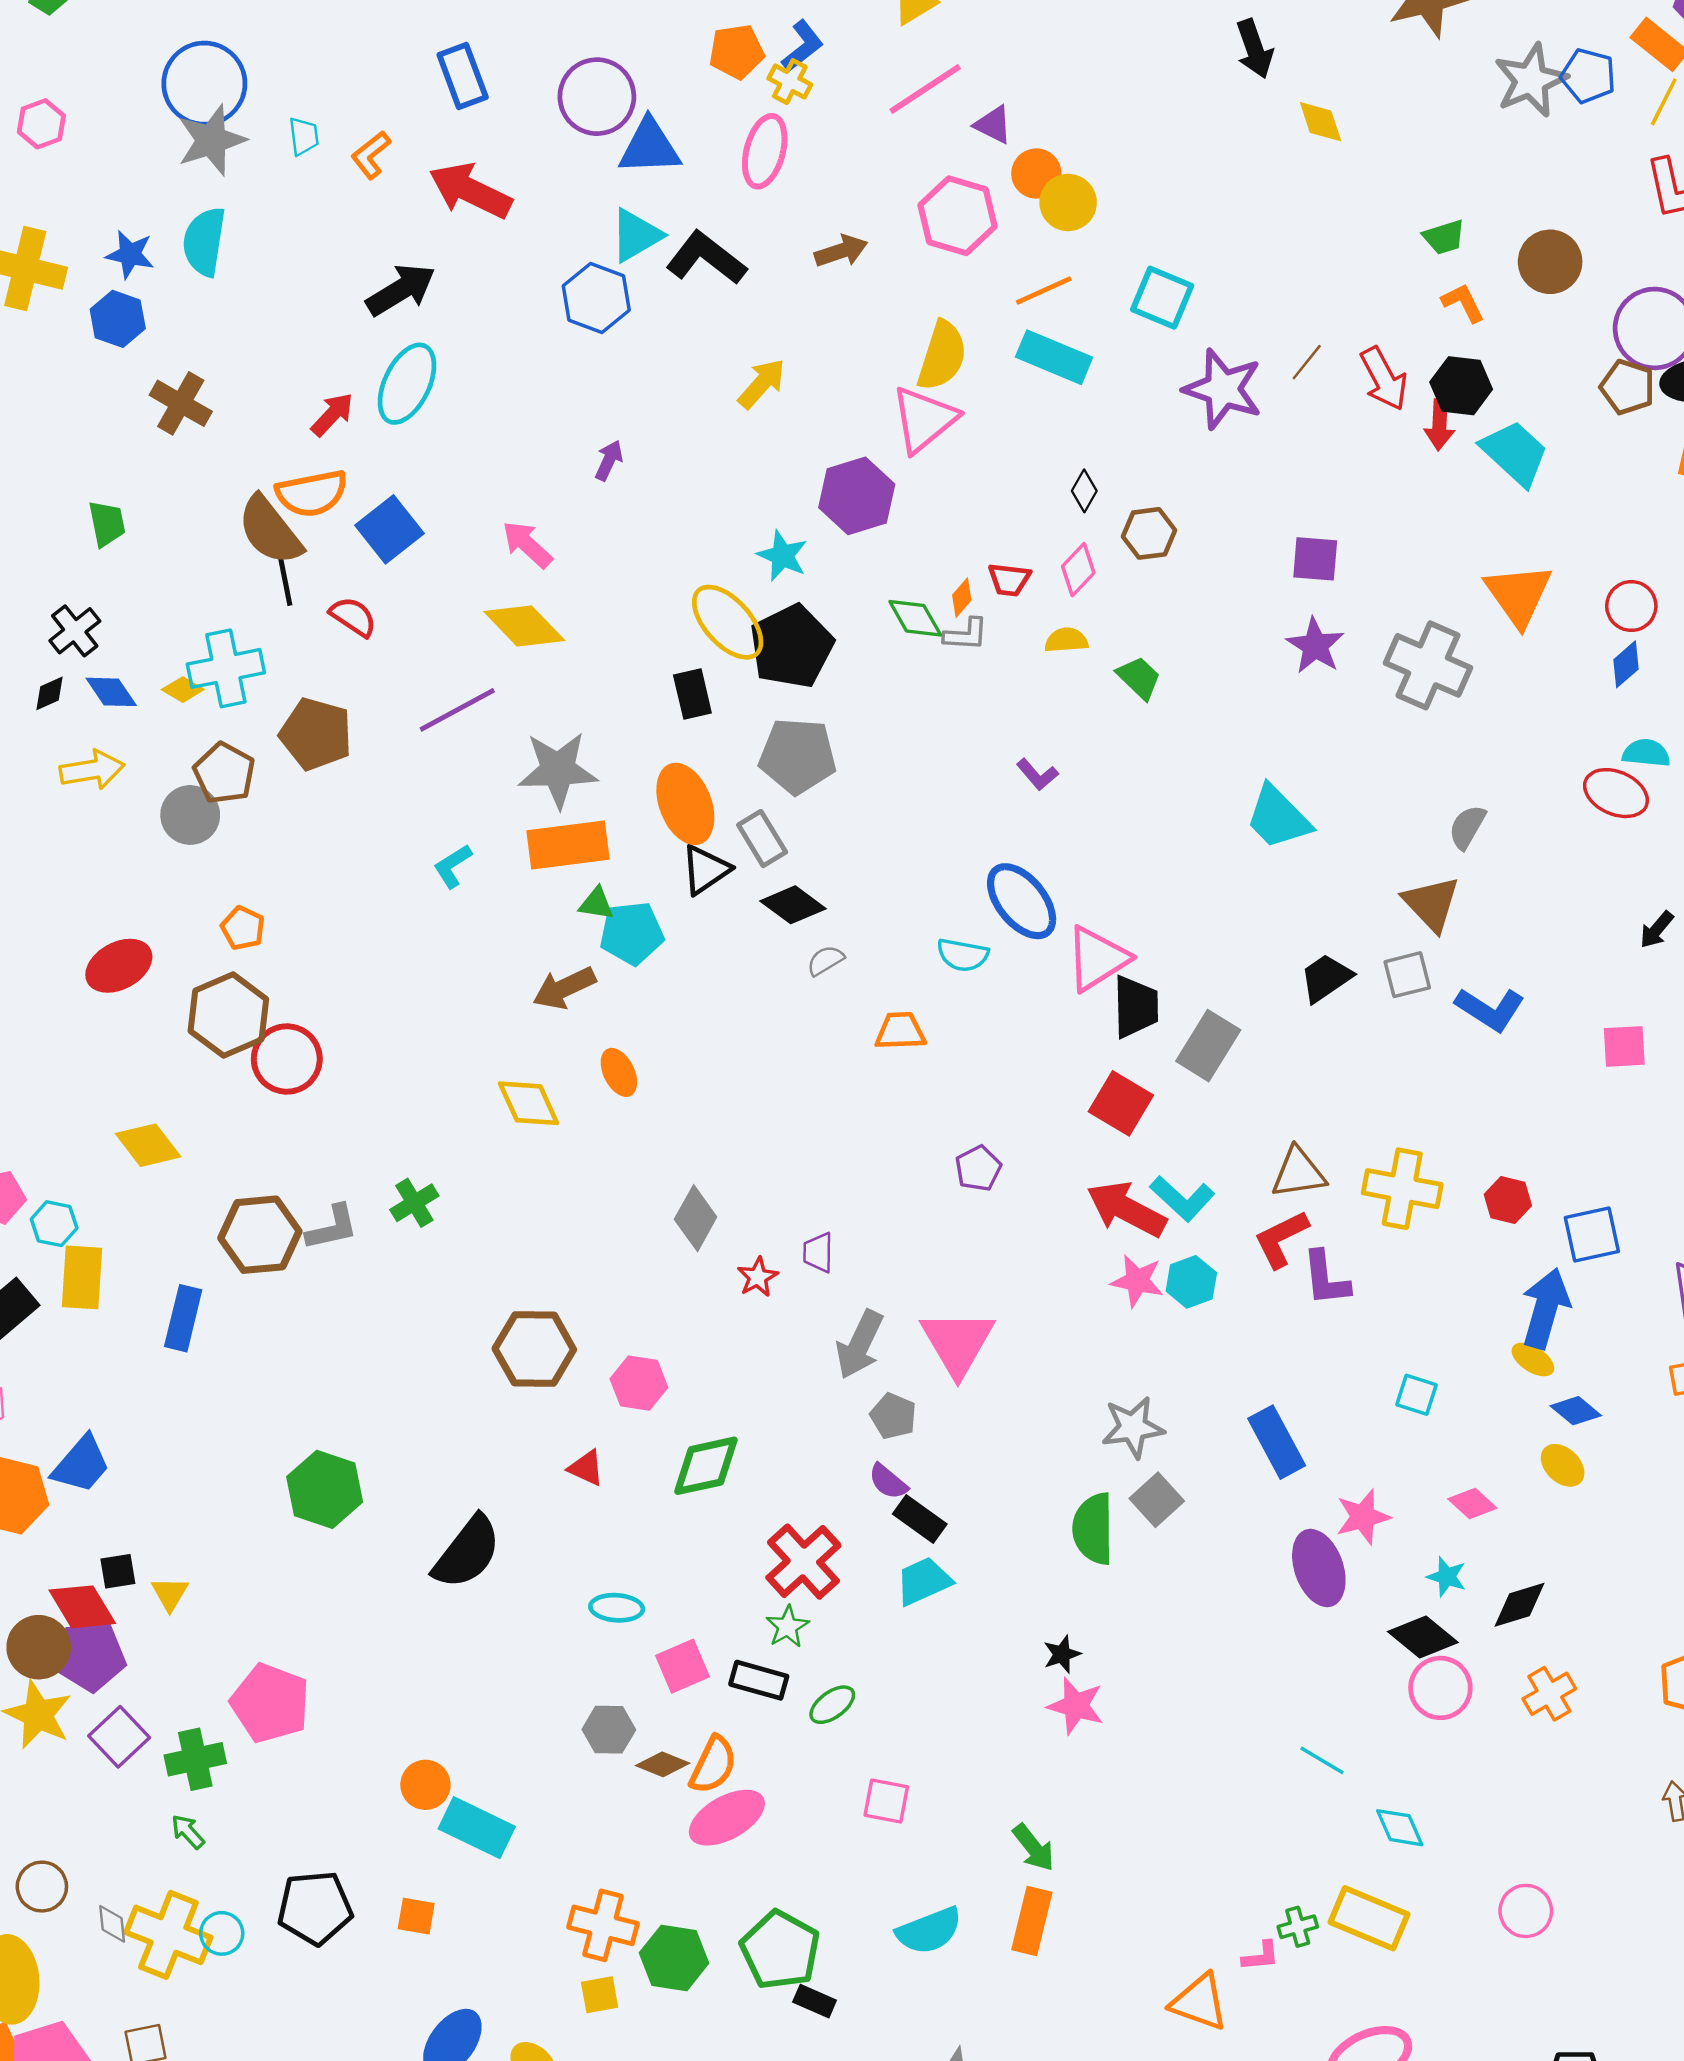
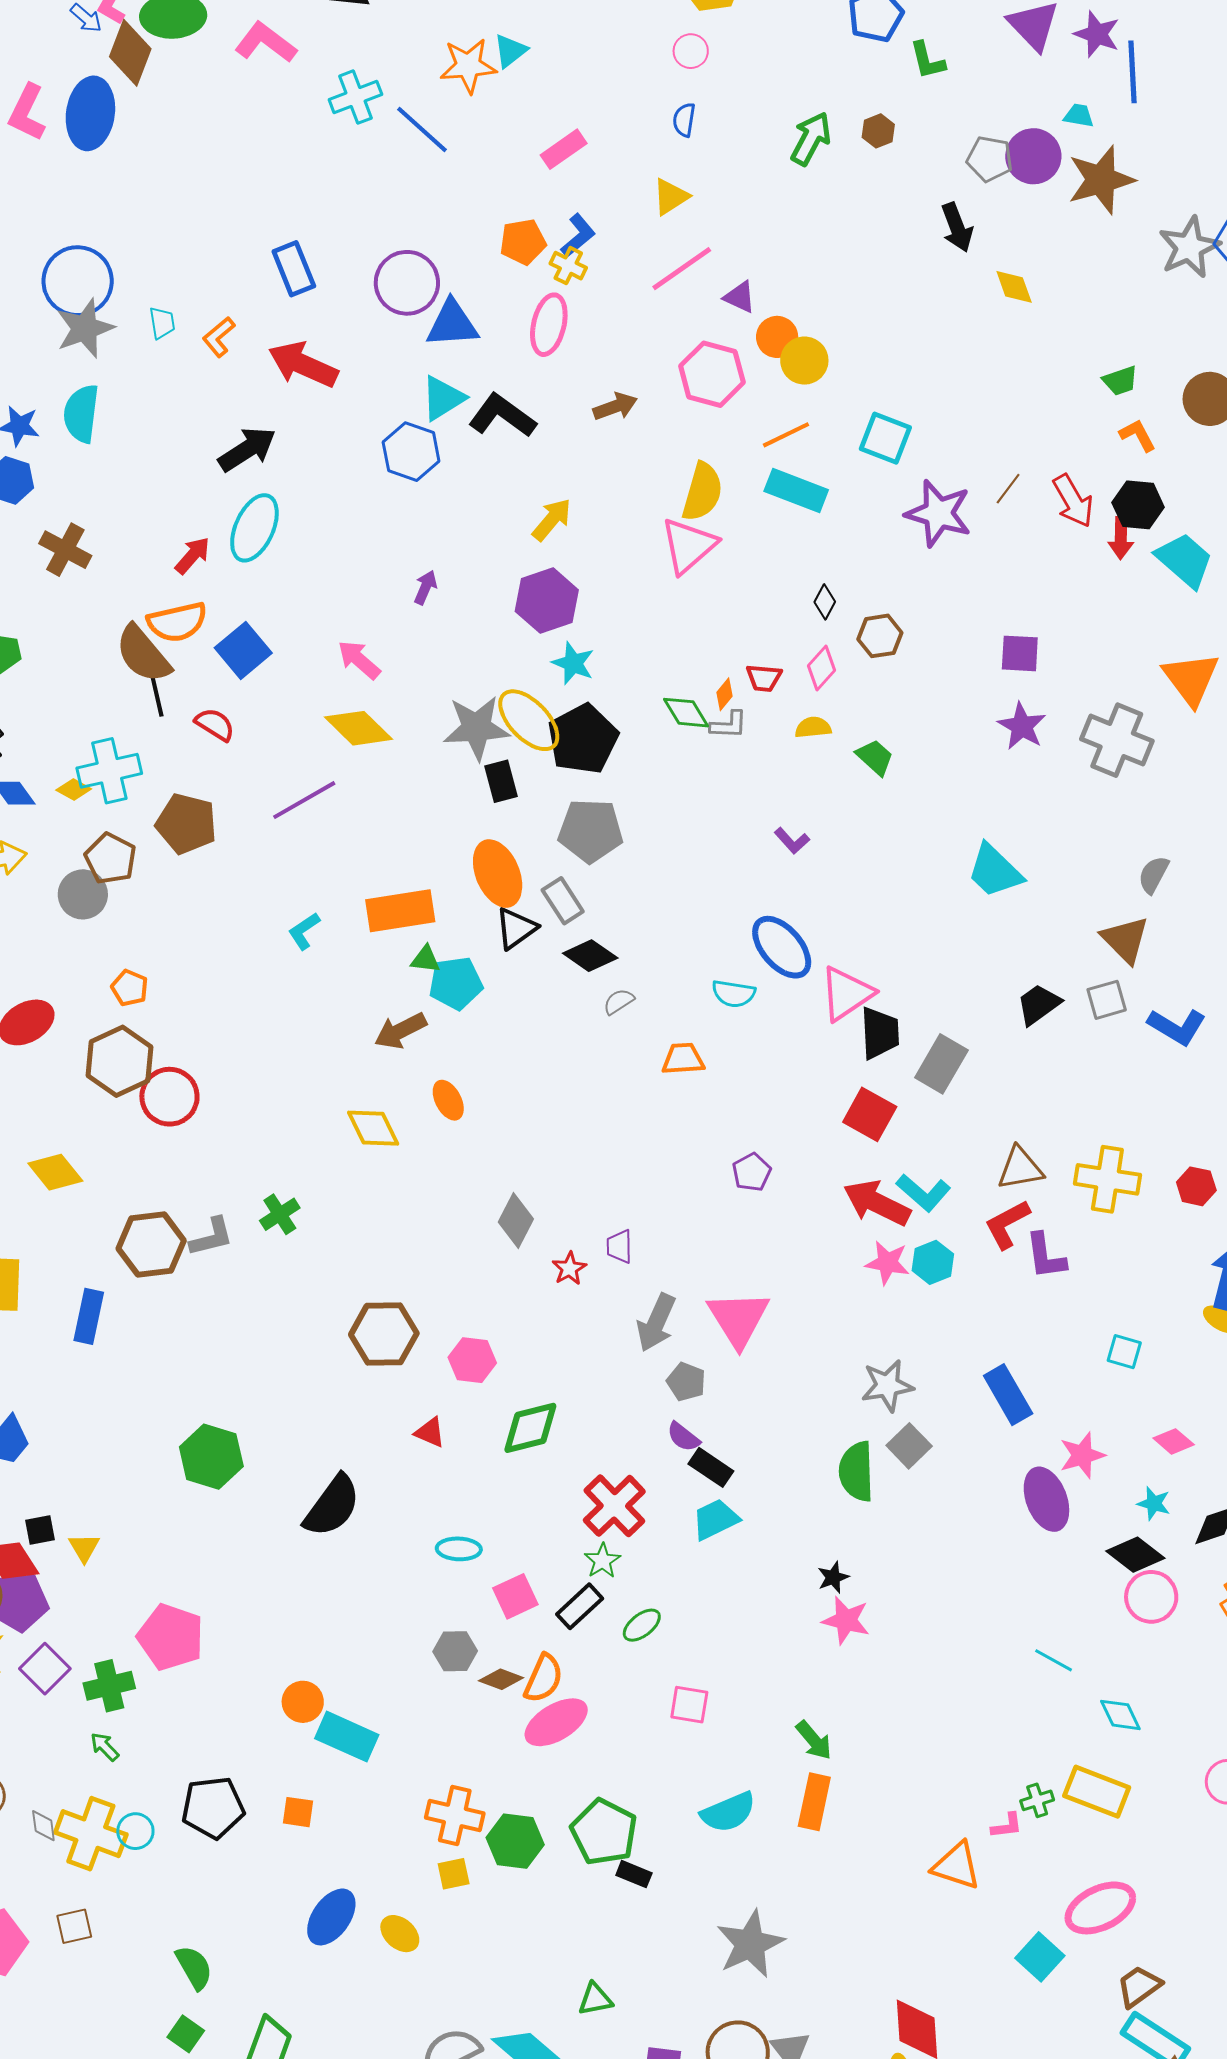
purple hexagon: (857, 496) -> (547, 601), moved
gray star: (558, 770) -> (476, 728), moved
black rectangle: (759, 1680) -> (580, 1606), turned -57

